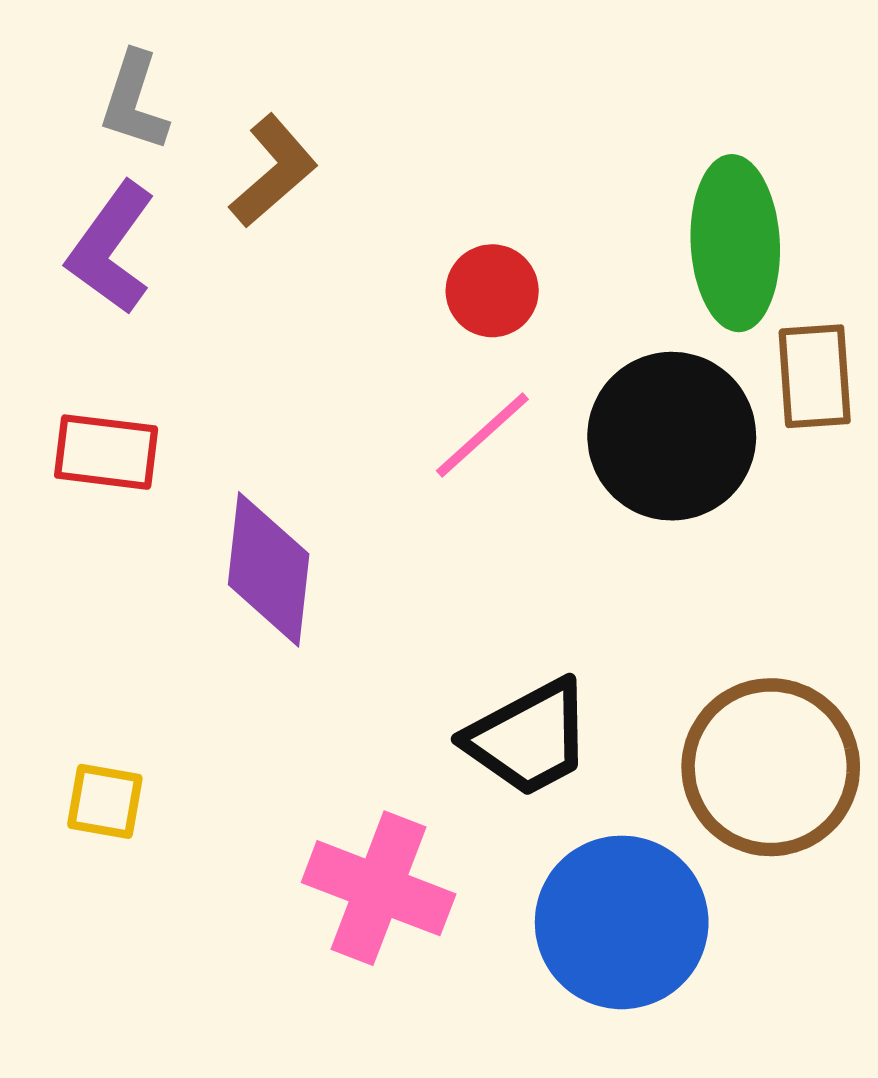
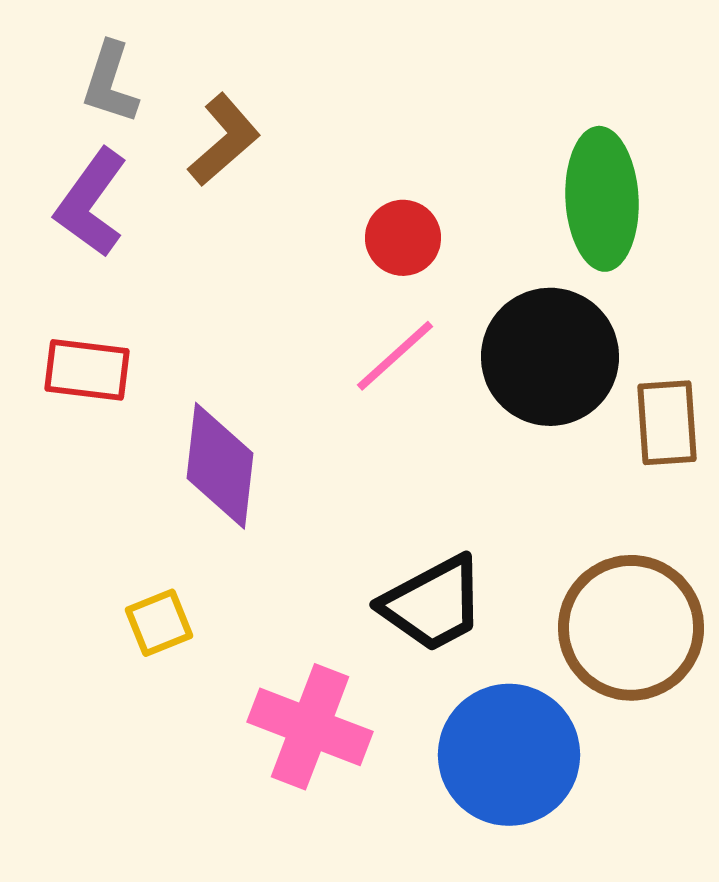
brown rectangle: (815, 376) -> (667, 423), moved
yellow square: (105, 801) -> (159, 623), moved, turned -32

